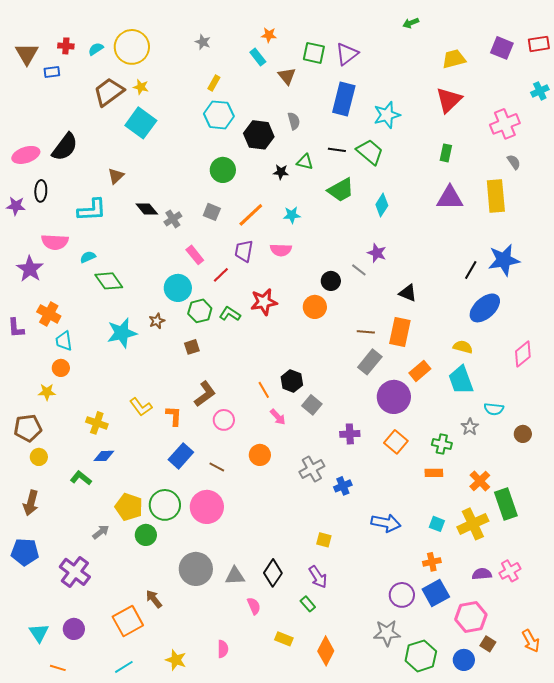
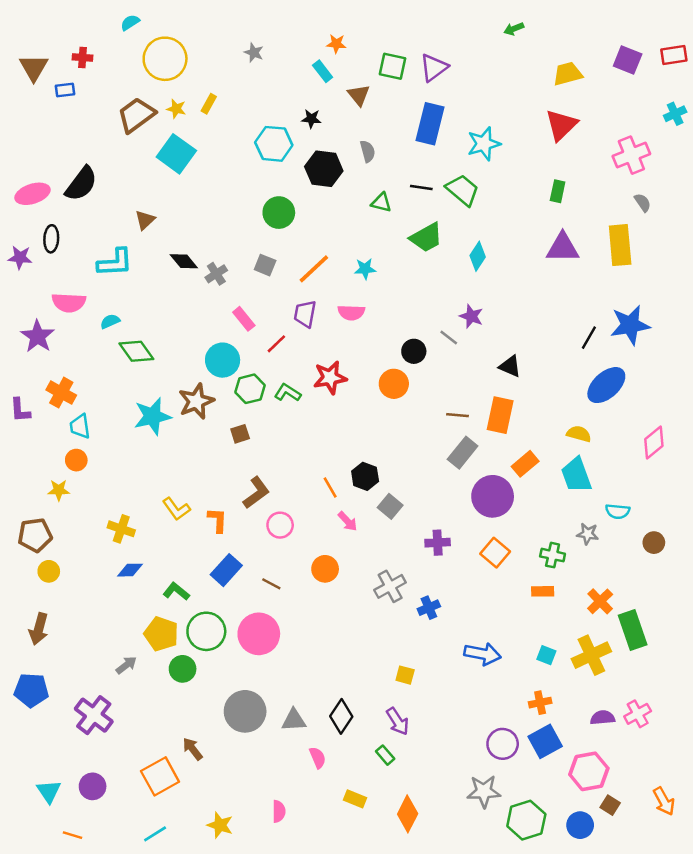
cyan semicircle: (96, 49) -> (130, 22), moved
yellow rectangle: (214, 83) -> (209, 104), moved
black star: (281, 172) -> (311, 119), moved
brown star: (157, 321) -> (196, 401), size x1.8
gray star: (470, 427) -> (588, 534), turned -30
green L-shape: (81, 478) -> (176, 591), moved

